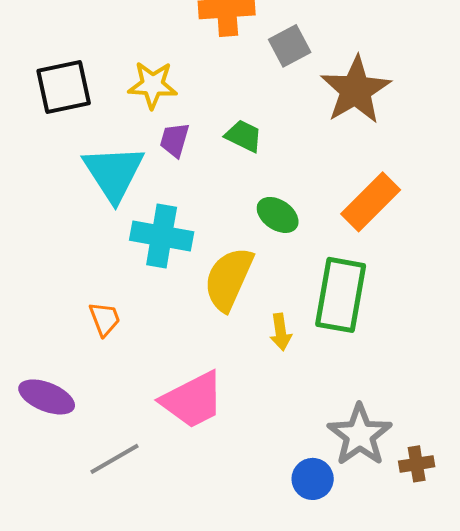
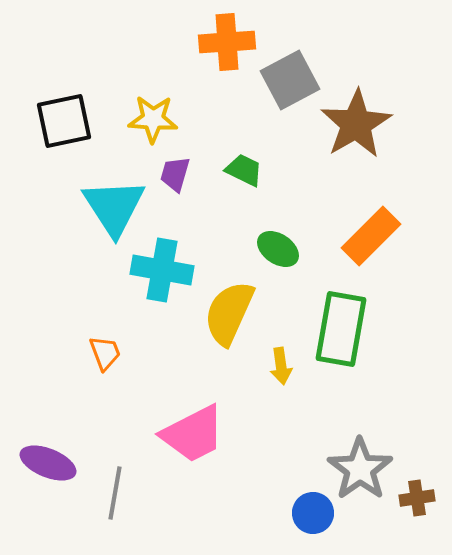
gray square: (290, 46) -> (290, 80), size x1.4
purple ellipse: (47, 397) -> (48, 463), moved
gray line: (115, 459) -> (115, 493), turned -50

